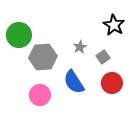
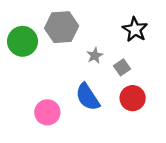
gray hexagon: (43, 57) -> (62, 27), moved

